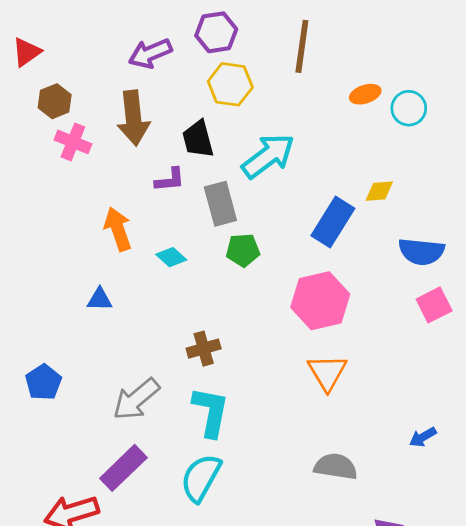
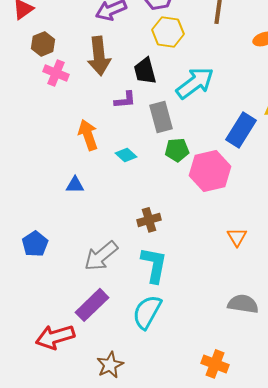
pink hexagon: (320, 301) -> (210, 171), moved
orange triangle: (327, 372) -> (237, 237), size x0.7

